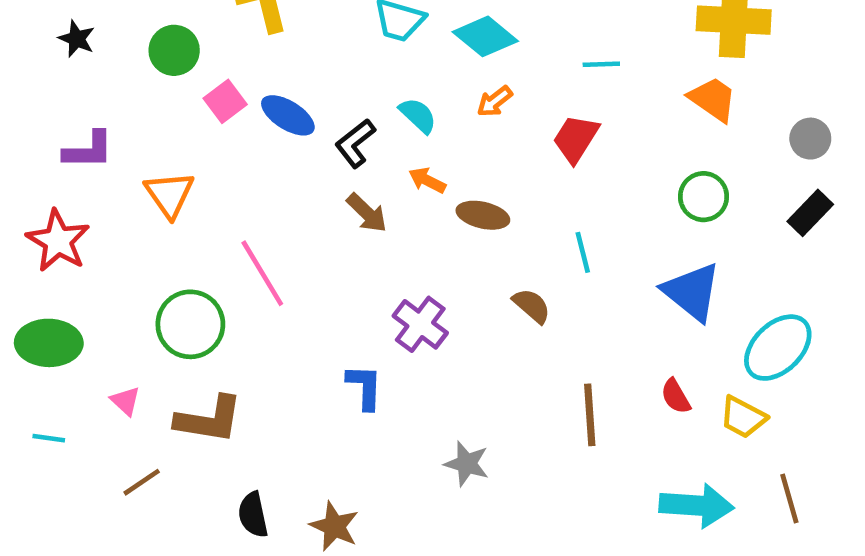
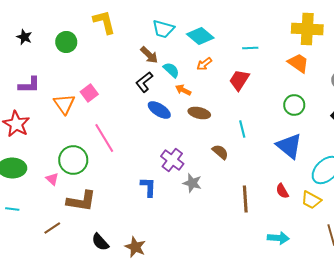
pink square: (225, 101) -> (89, 93), moved
blue ellipse: (288, 115) -> (159, 110), moved
orange arrow: (427, 180) -> (183, 90), moved
brown arrow: (367, 213) -> (149, 55), moved
pink triangle: (125, 401) -> (52, 179), moved
gray star: (467, 464) -> (192, 183), moved
cyan arrow: (697, 505) -> (278, 238), moved, size x0.7
black semicircle: (253, 515) -> (100, 242), turned -30

